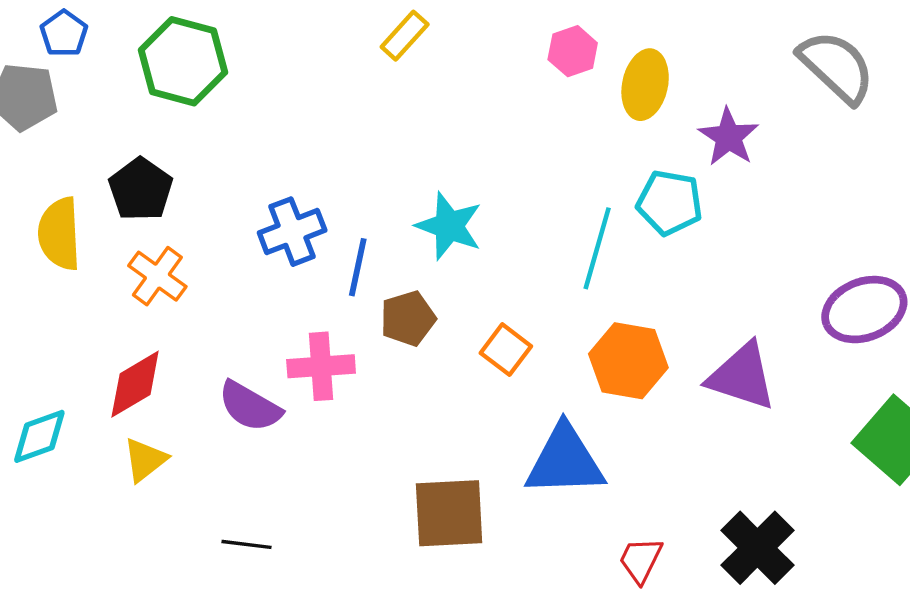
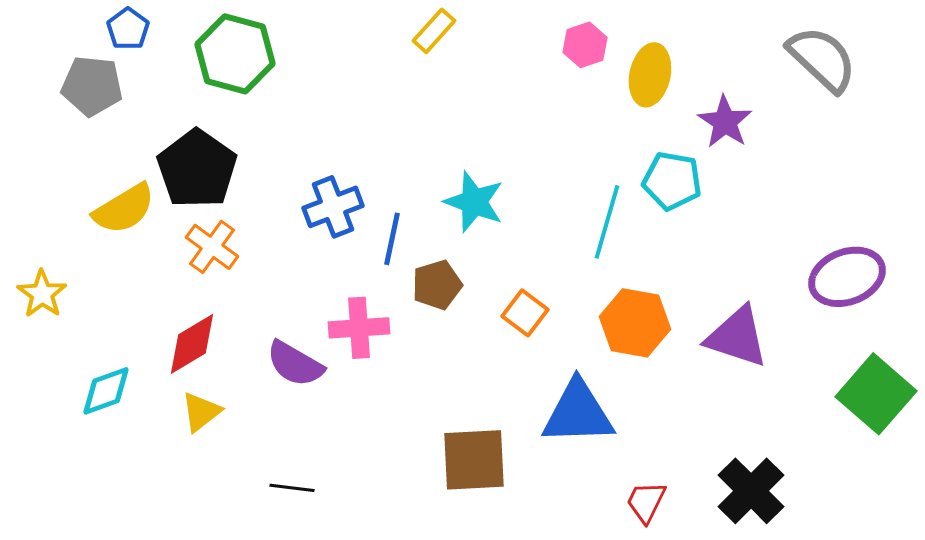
black pentagon: (141, 189) -> (197, 169), size x1.4
yellow semicircle: (59, 234) -> (124, 209), turned -118

